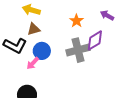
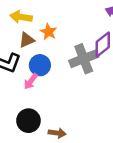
orange star: (76, 21) -> (48, 32), moved

